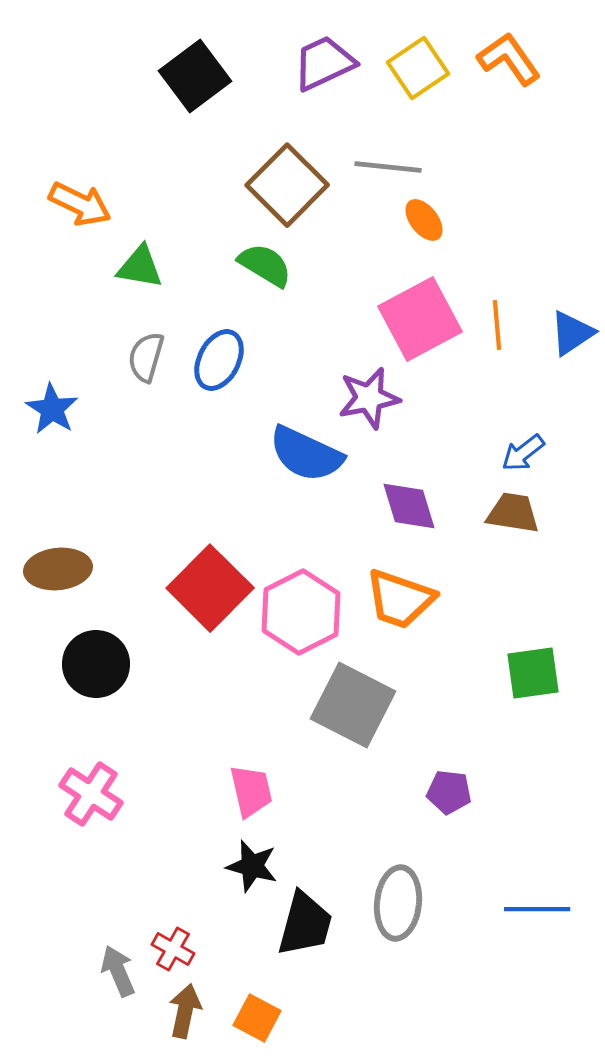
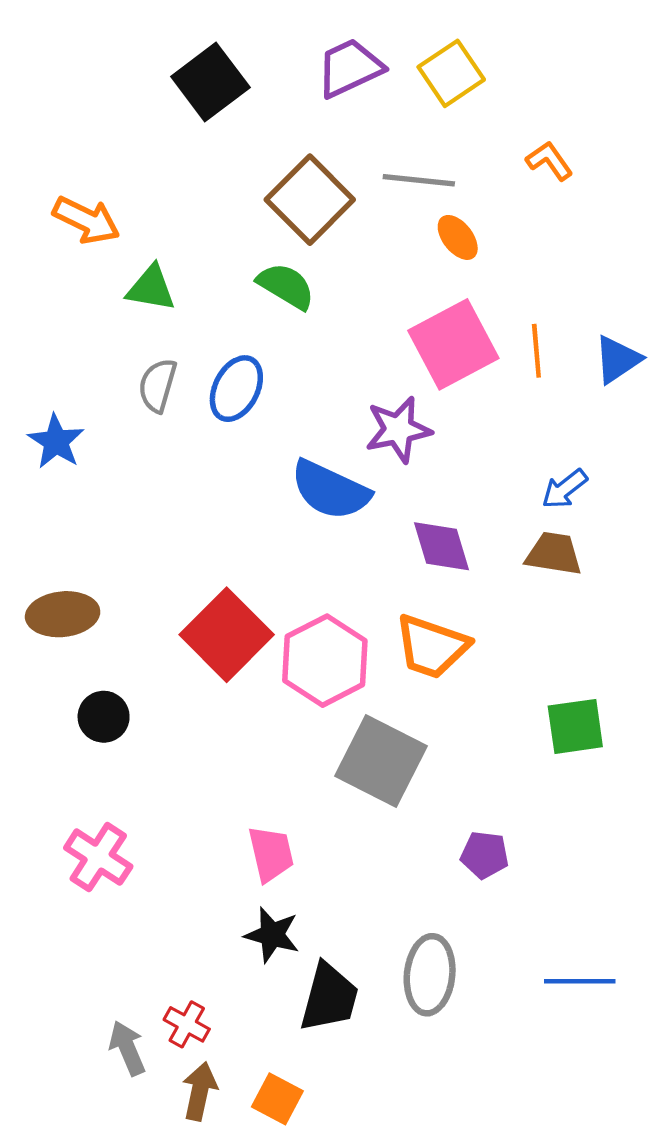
orange L-shape: (509, 59) -> (549, 161), moved, size x0.7
black circle: (96, 664) -> (104, 717), size x0.7

